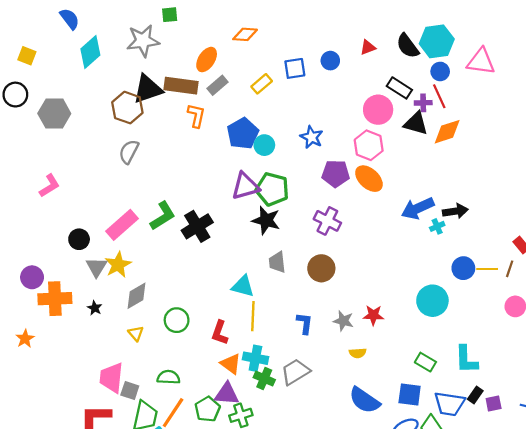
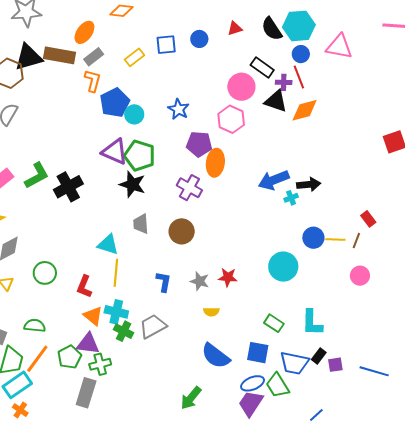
orange L-shape: (196, 116) -> (93, 81), moved
orange ellipse: (369, 179) -> (215, 163), moved, turned 52
purple triangle: (245, 186) -> (115, 152), turned 36

